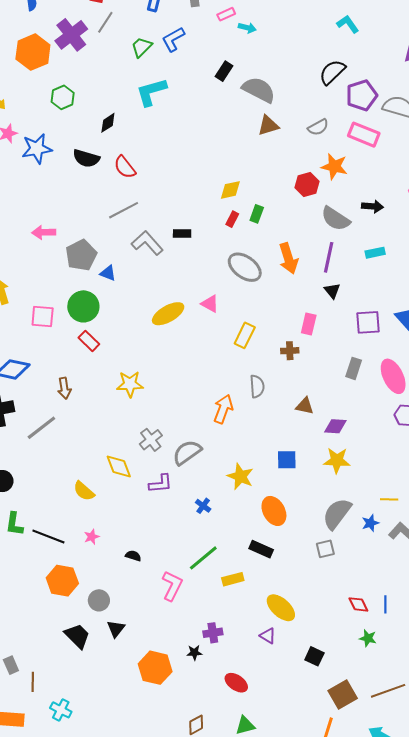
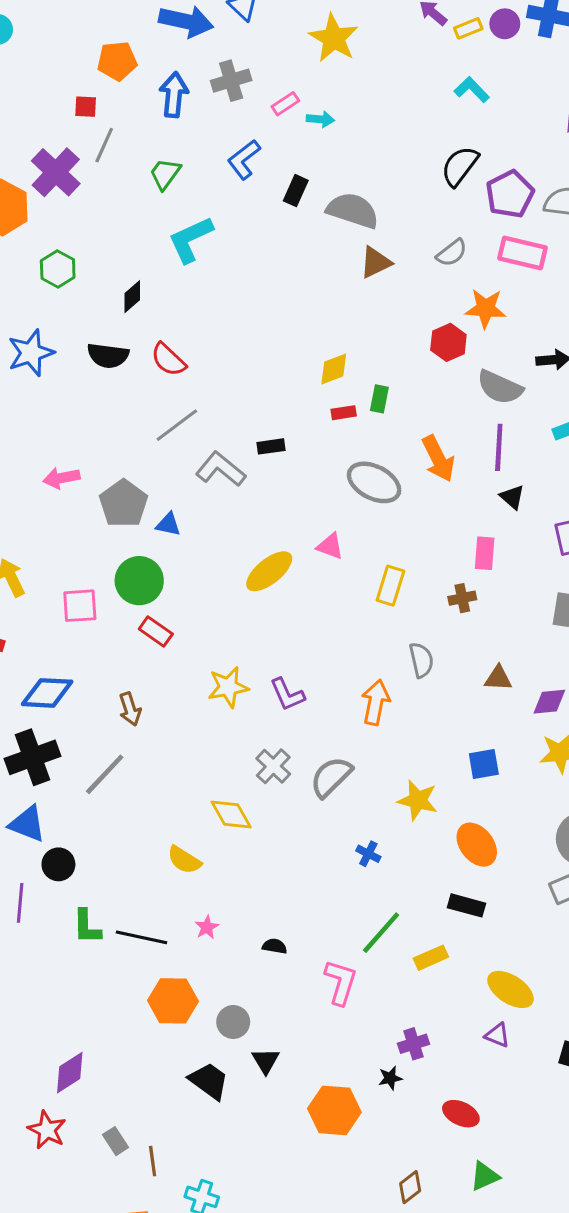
blue L-shape: (173, 39) -> (244, 160), moved
red rectangle: (232, 219) -> (344, 413), turned 63
purple L-shape: (161, 484) -> (287, 694), moved, turned 80

